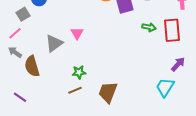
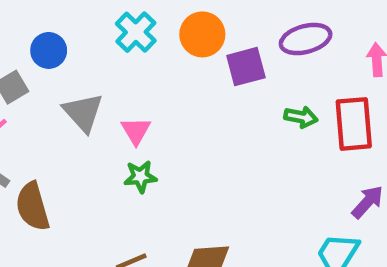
gray triangle: (54, 43) -> (83, 112), moved, turned -36
green star: (79, 72) -> (140, 177), moved

